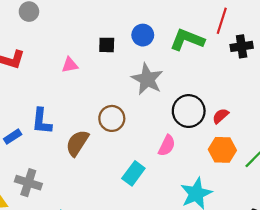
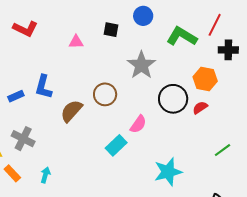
blue circle: (143, 35) -> (143, 16), moved
pink semicircle: (167, 146) -> (138, 124), moved
orange hexagon: (222, 150) -> (205, 79), moved

